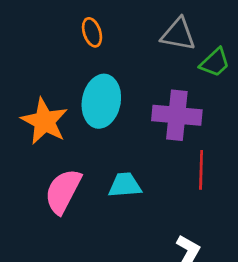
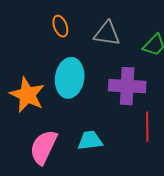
gray triangle: (178, 34) -> (107, 33), moved

